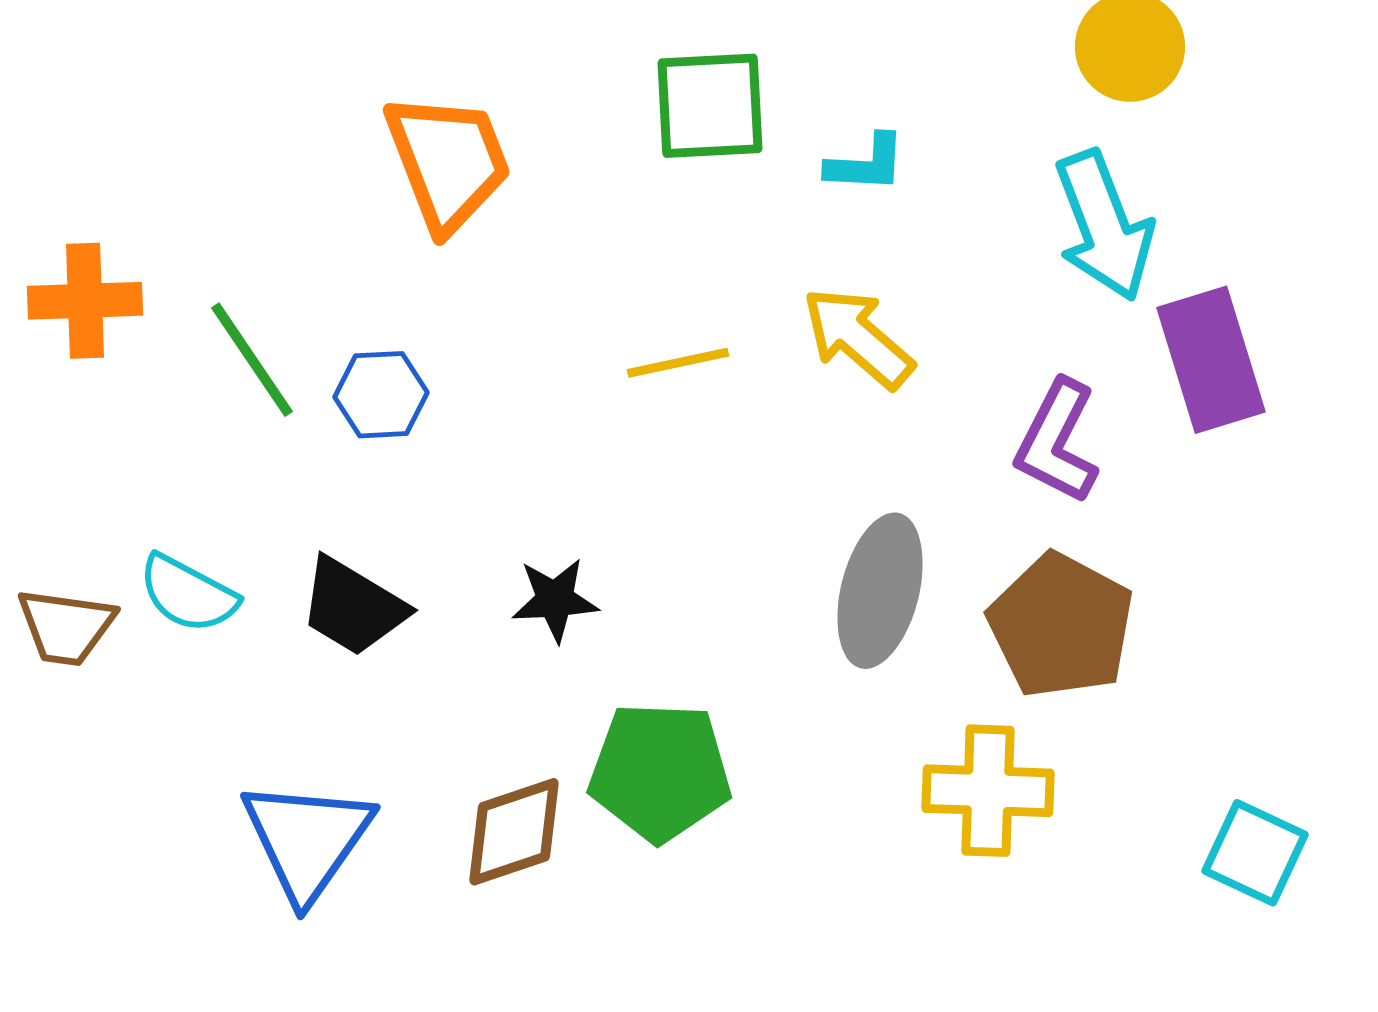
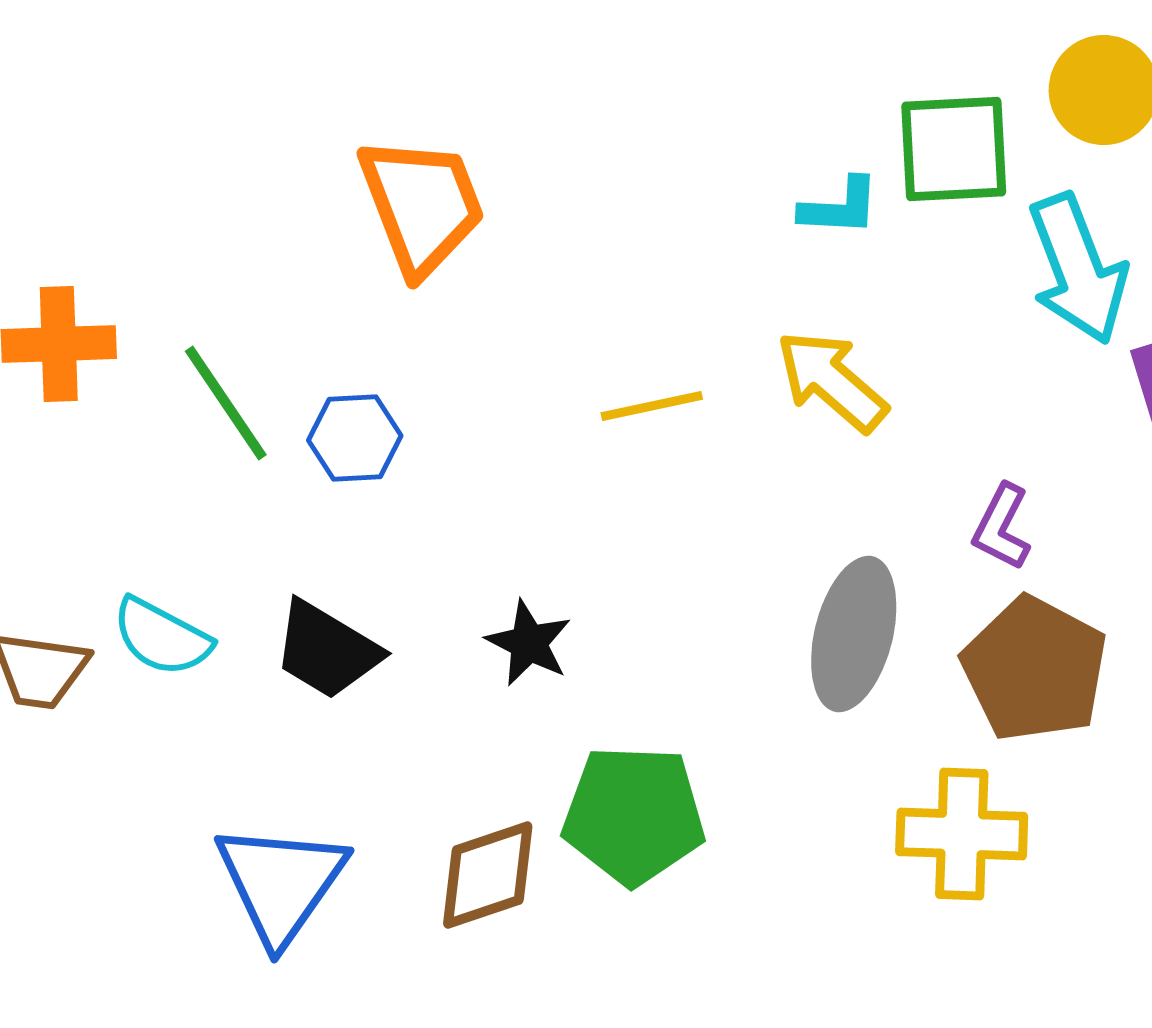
green square: (710, 106) -> (954, 149), moved
purple L-shape: (1057, 442) -> (1002, 527), moved, size x0.7
black star: (555, 600) -> (529, 643), turned 30

